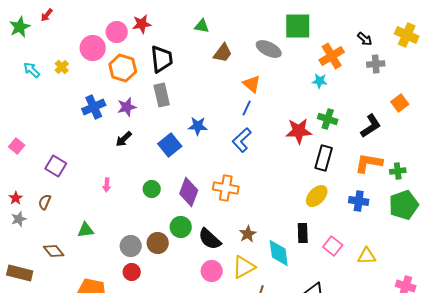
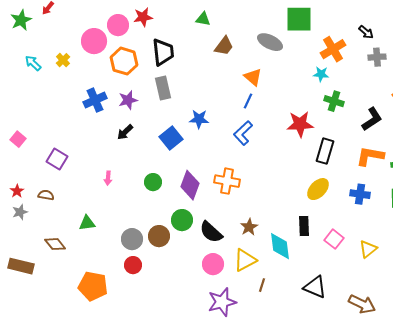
green cross: (328, 119) -> (334, 101), moved
brown semicircle: (45, 202) -> (46, 195), turned 77
yellow triangle: (367, 256) -> (368, 249), turned -36

